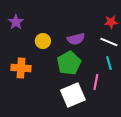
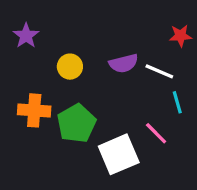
white line: (109, 42) -> (159, 71), moved
green pentagon: (69, 63) -> (76, 123), moved
pink line: (96, 82) -> (156, 133), turned -56

